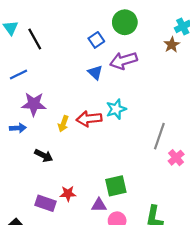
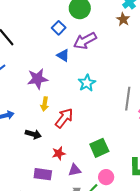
purple star: (34, 104) -> (38, 79), moved
red arrow: (89, 119) -> (64, 118), moved, turned 145
red star: (68, 194) -> (59, 153), moved
purple triangle: (99, 205) -> (75, 170), moved

